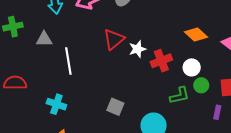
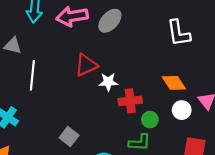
white circle: (192, 67) -> (182, 110), moved
green circle: (201, 85) -> (150, 120), moved

